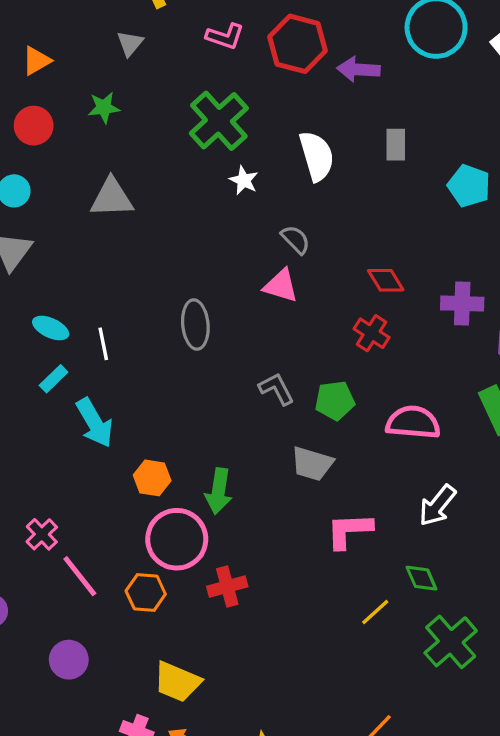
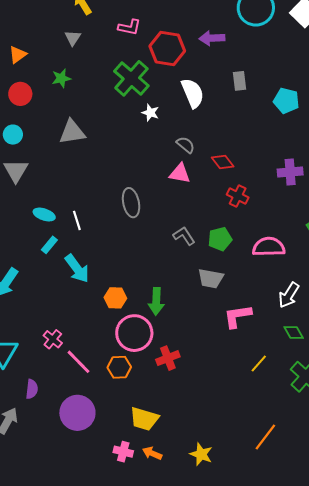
red hexagon: (297, 44) -> (167, 49), moved
red diamond: (386, 280) -> (223, 162), moved
green diamond: (421, 578) -> (294, 333), moved
purple circle: (69, 660) -> (77, 413), size x1.5

